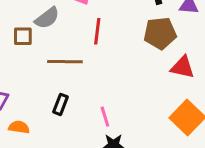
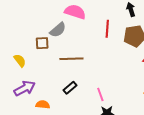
red line: (97, 31) -> (107, 29), moved
black rectangle: (61, 104) -> (70, 88), turned 32

